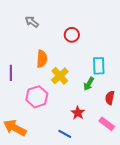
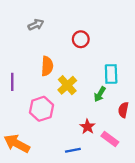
gray arrow: (32, 22) -> (36, 25), turned 120
pink rectangle: (107, 124) -> (110, 139), moved
blue line: (65, 134) -> (73, 150), turned -40

